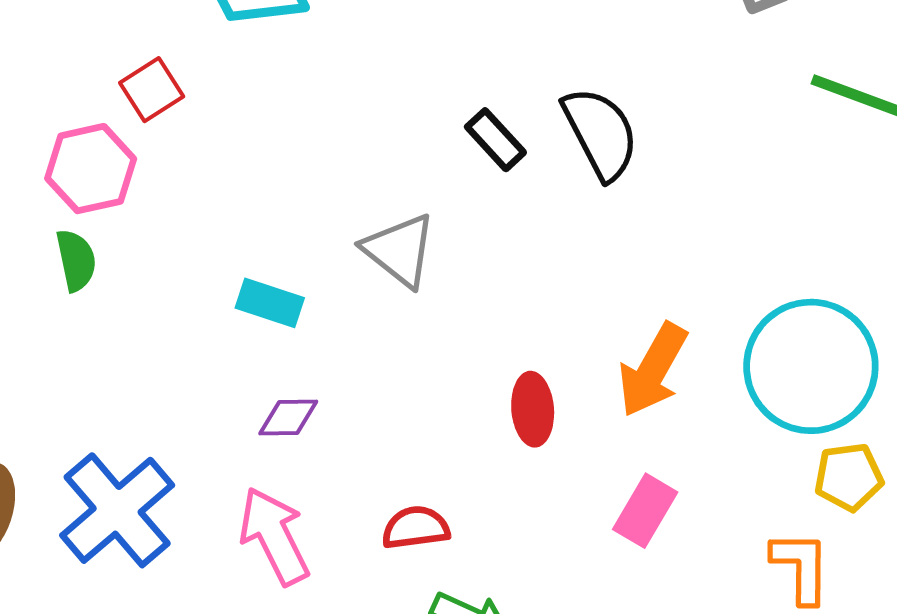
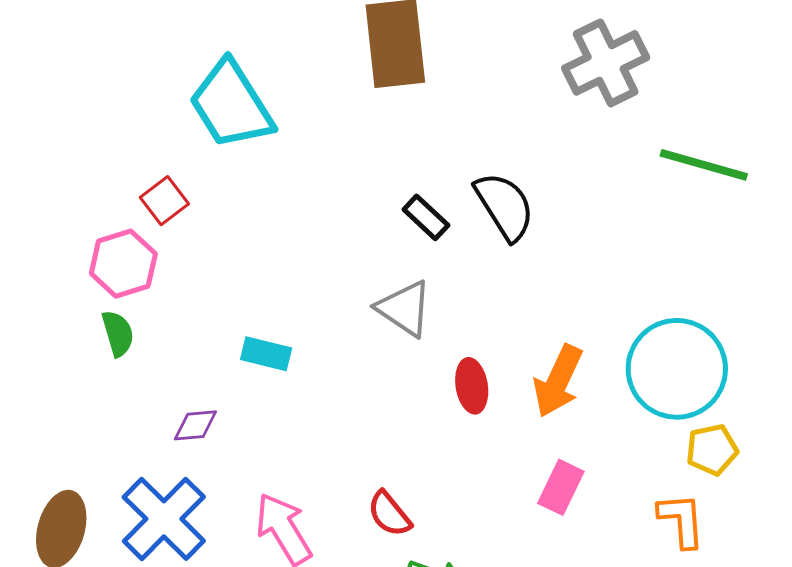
gray triangle: (400, 250) -> (404, 308), moved
red ellipse: (533, 409) -> (472, 386), moved
purple diamond: (288, 418) -> (195, 425), moved
red semicircle: (416, 528) -> (389, 514), turned -117

